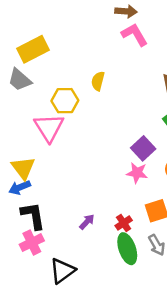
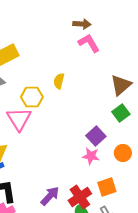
purple arrow: (87, 222) -> (50, 196), size x1.5
red cross: (124, 223) -> (80, 197), size x1.6

